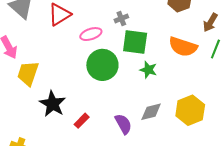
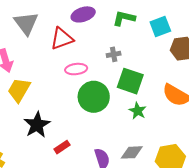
gray cross: (121, 18) -> (114, 54), moved
pink ellipse: (91, 34) -> (76, 69), moved

